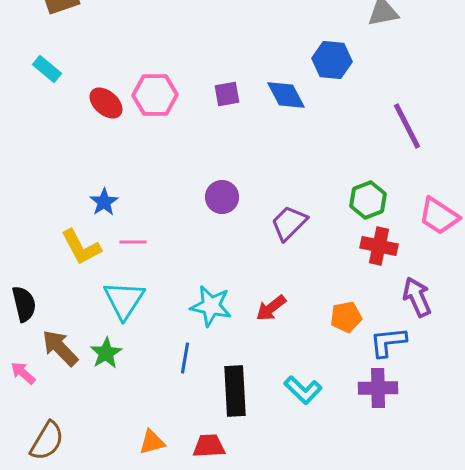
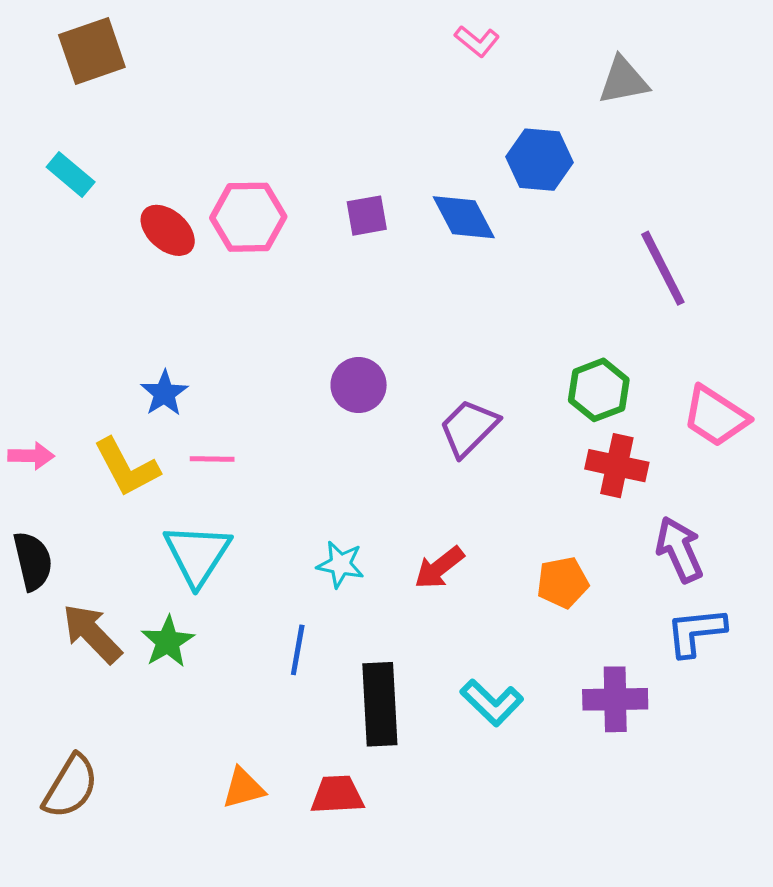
cyan star: (211, 306) -> (340, 564), size x0.7
blue L-shape: (388, 342) -> (696, 632), moved
pink arrow: (23, 373) -> (31, 456), moved, turned 140

